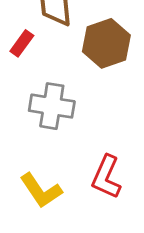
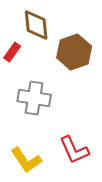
red L-shape: (106, 177) -> (74, 150), turned -48

